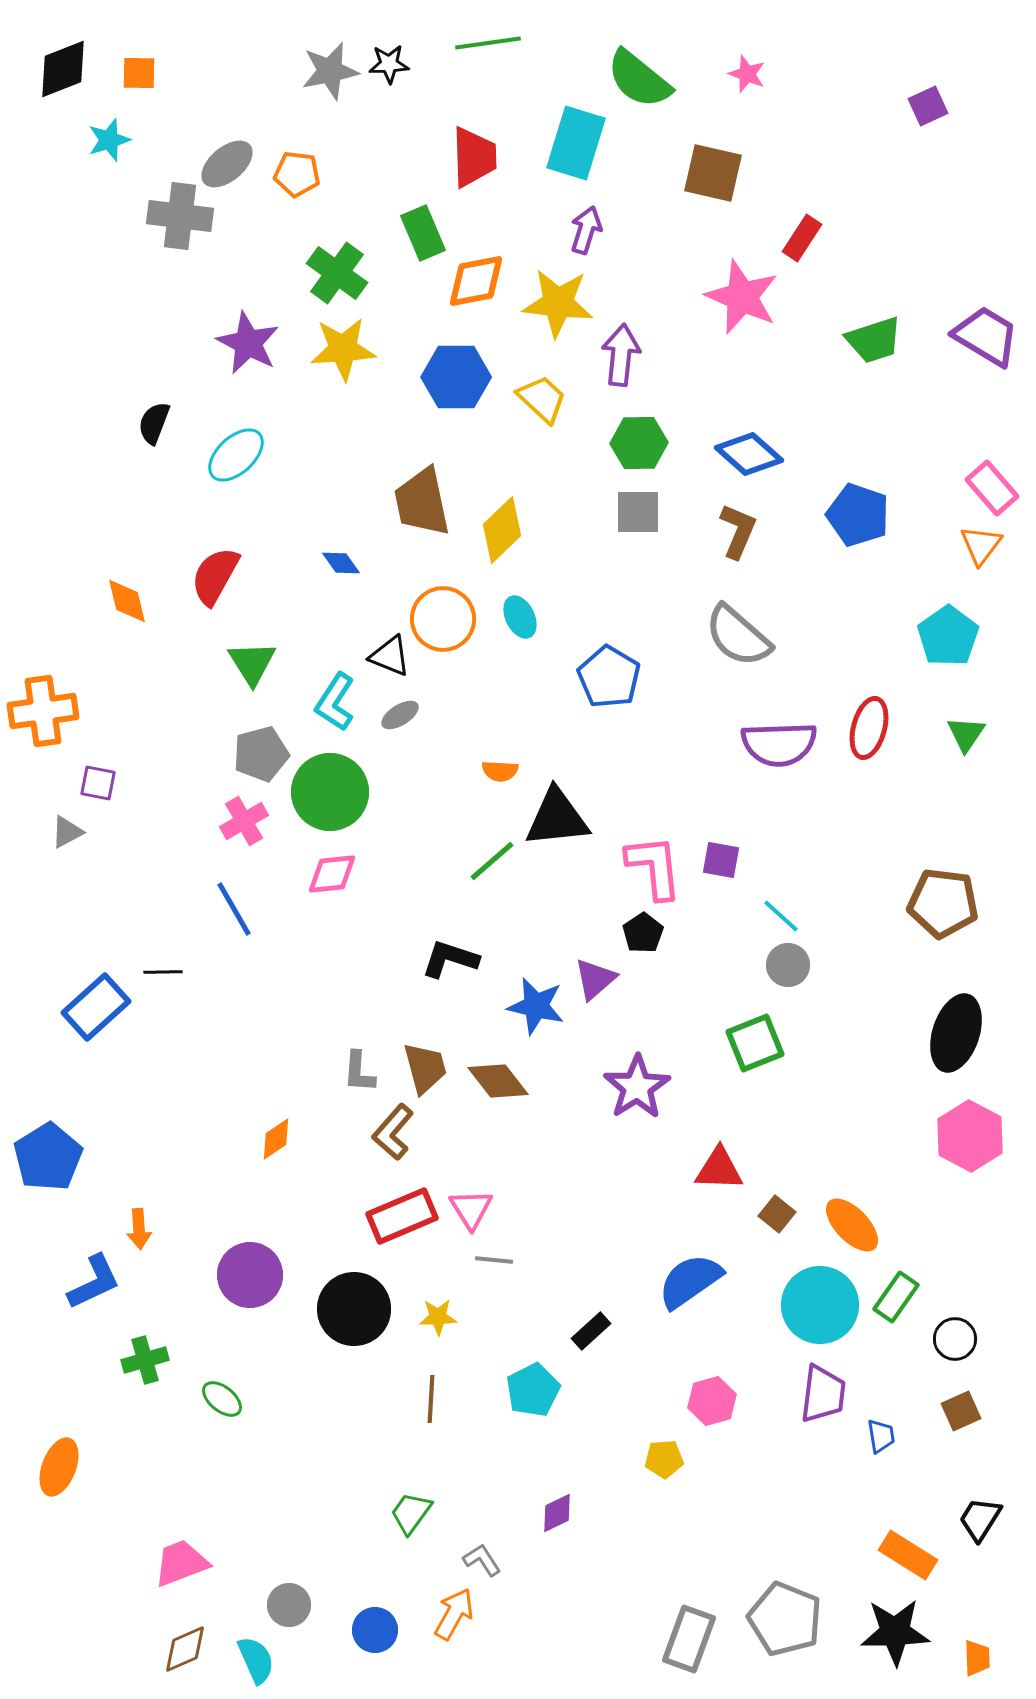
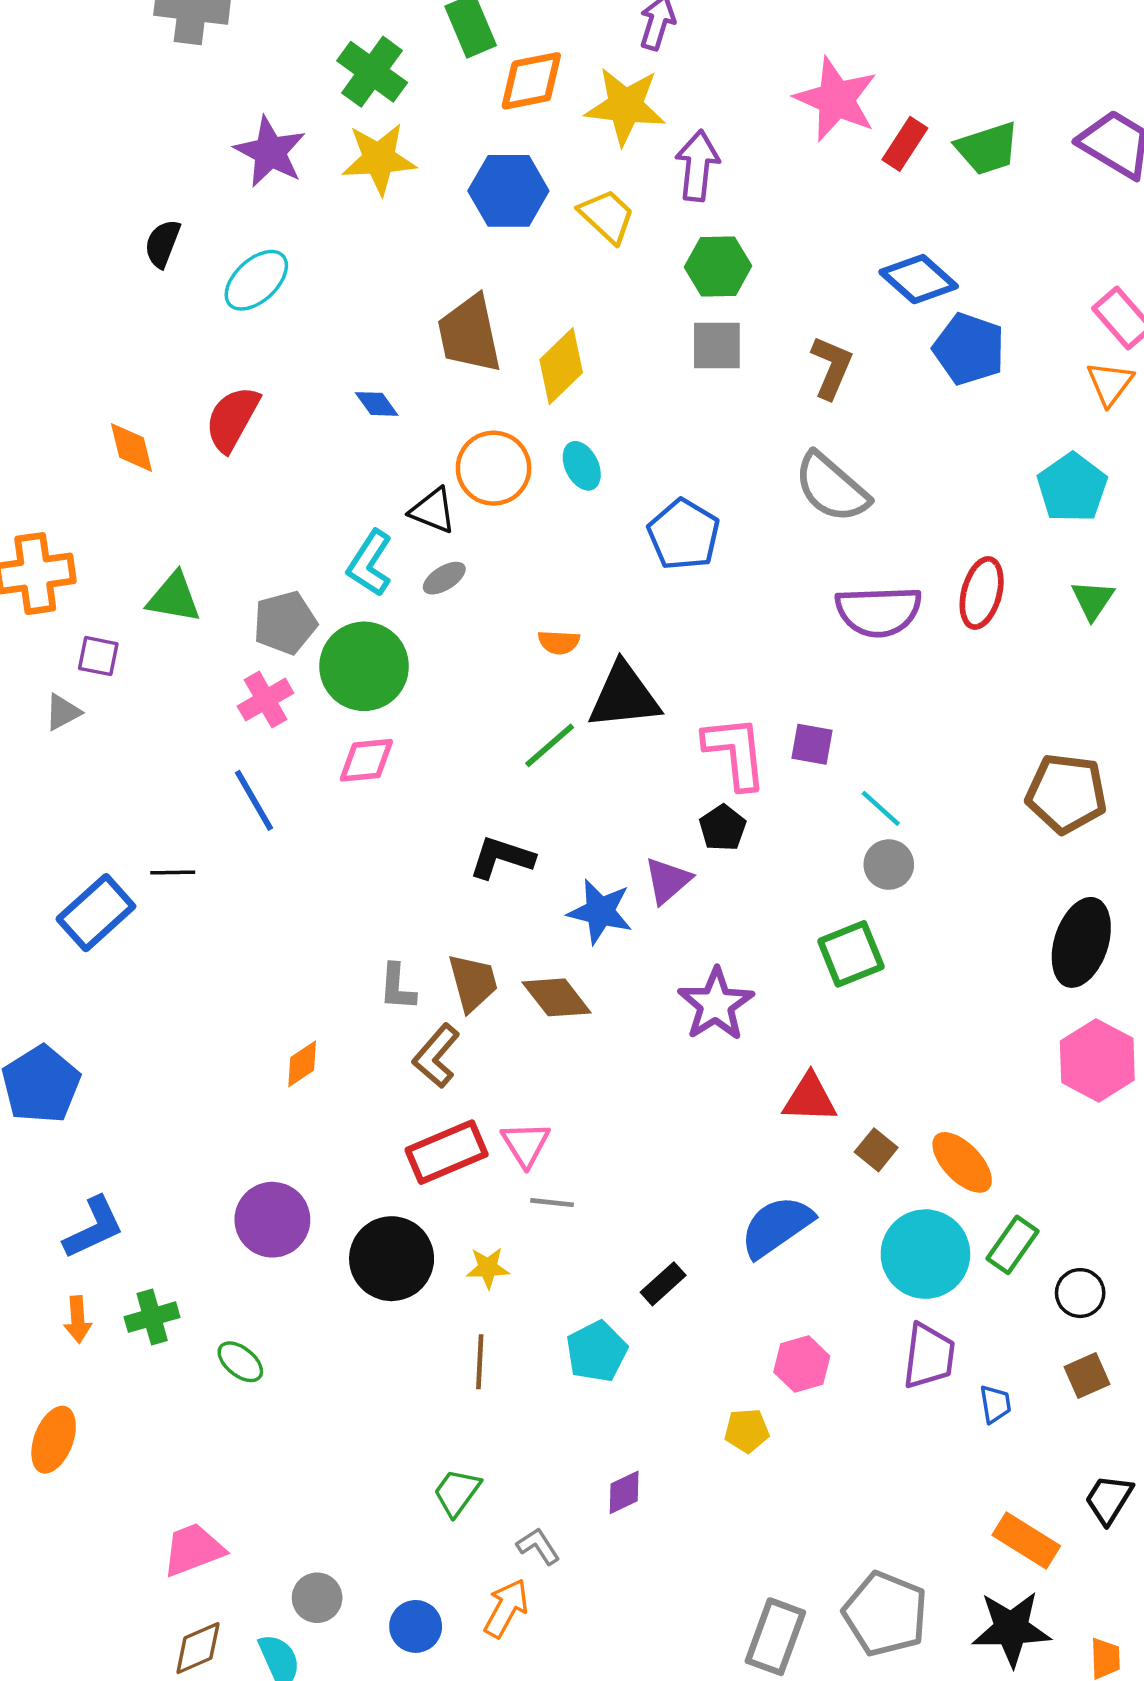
red rectangle: (802, 238) -> (905, 144), moved
blue diamond: (749, 454) -> (919, 279), moved
green triangle: (252, 663) -> (174, 598), moved, turned -48
orange arrow: (139, 1229) -> (78, 1319), moved

